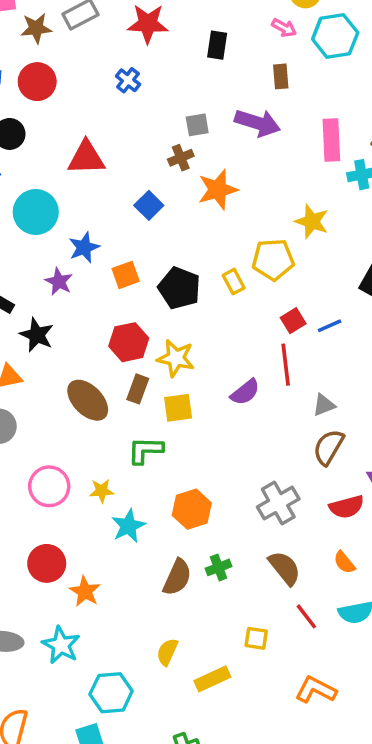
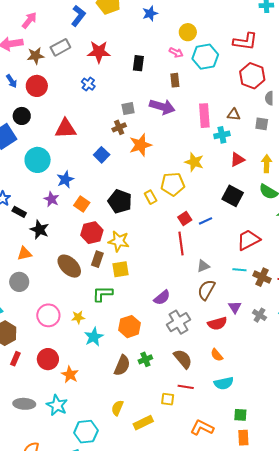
orange square: (126, 275) -> (82, 204), moved, turned -35
purple semicircle: (245, 392) -> (162, 298), moved
red line: (306, 616) -> (186, 387), moved, turned -42

